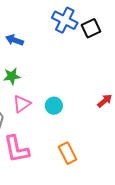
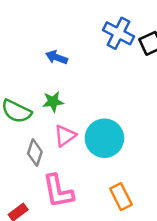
cyan circle: (54, 106) -> (104, 138), size x1.8

